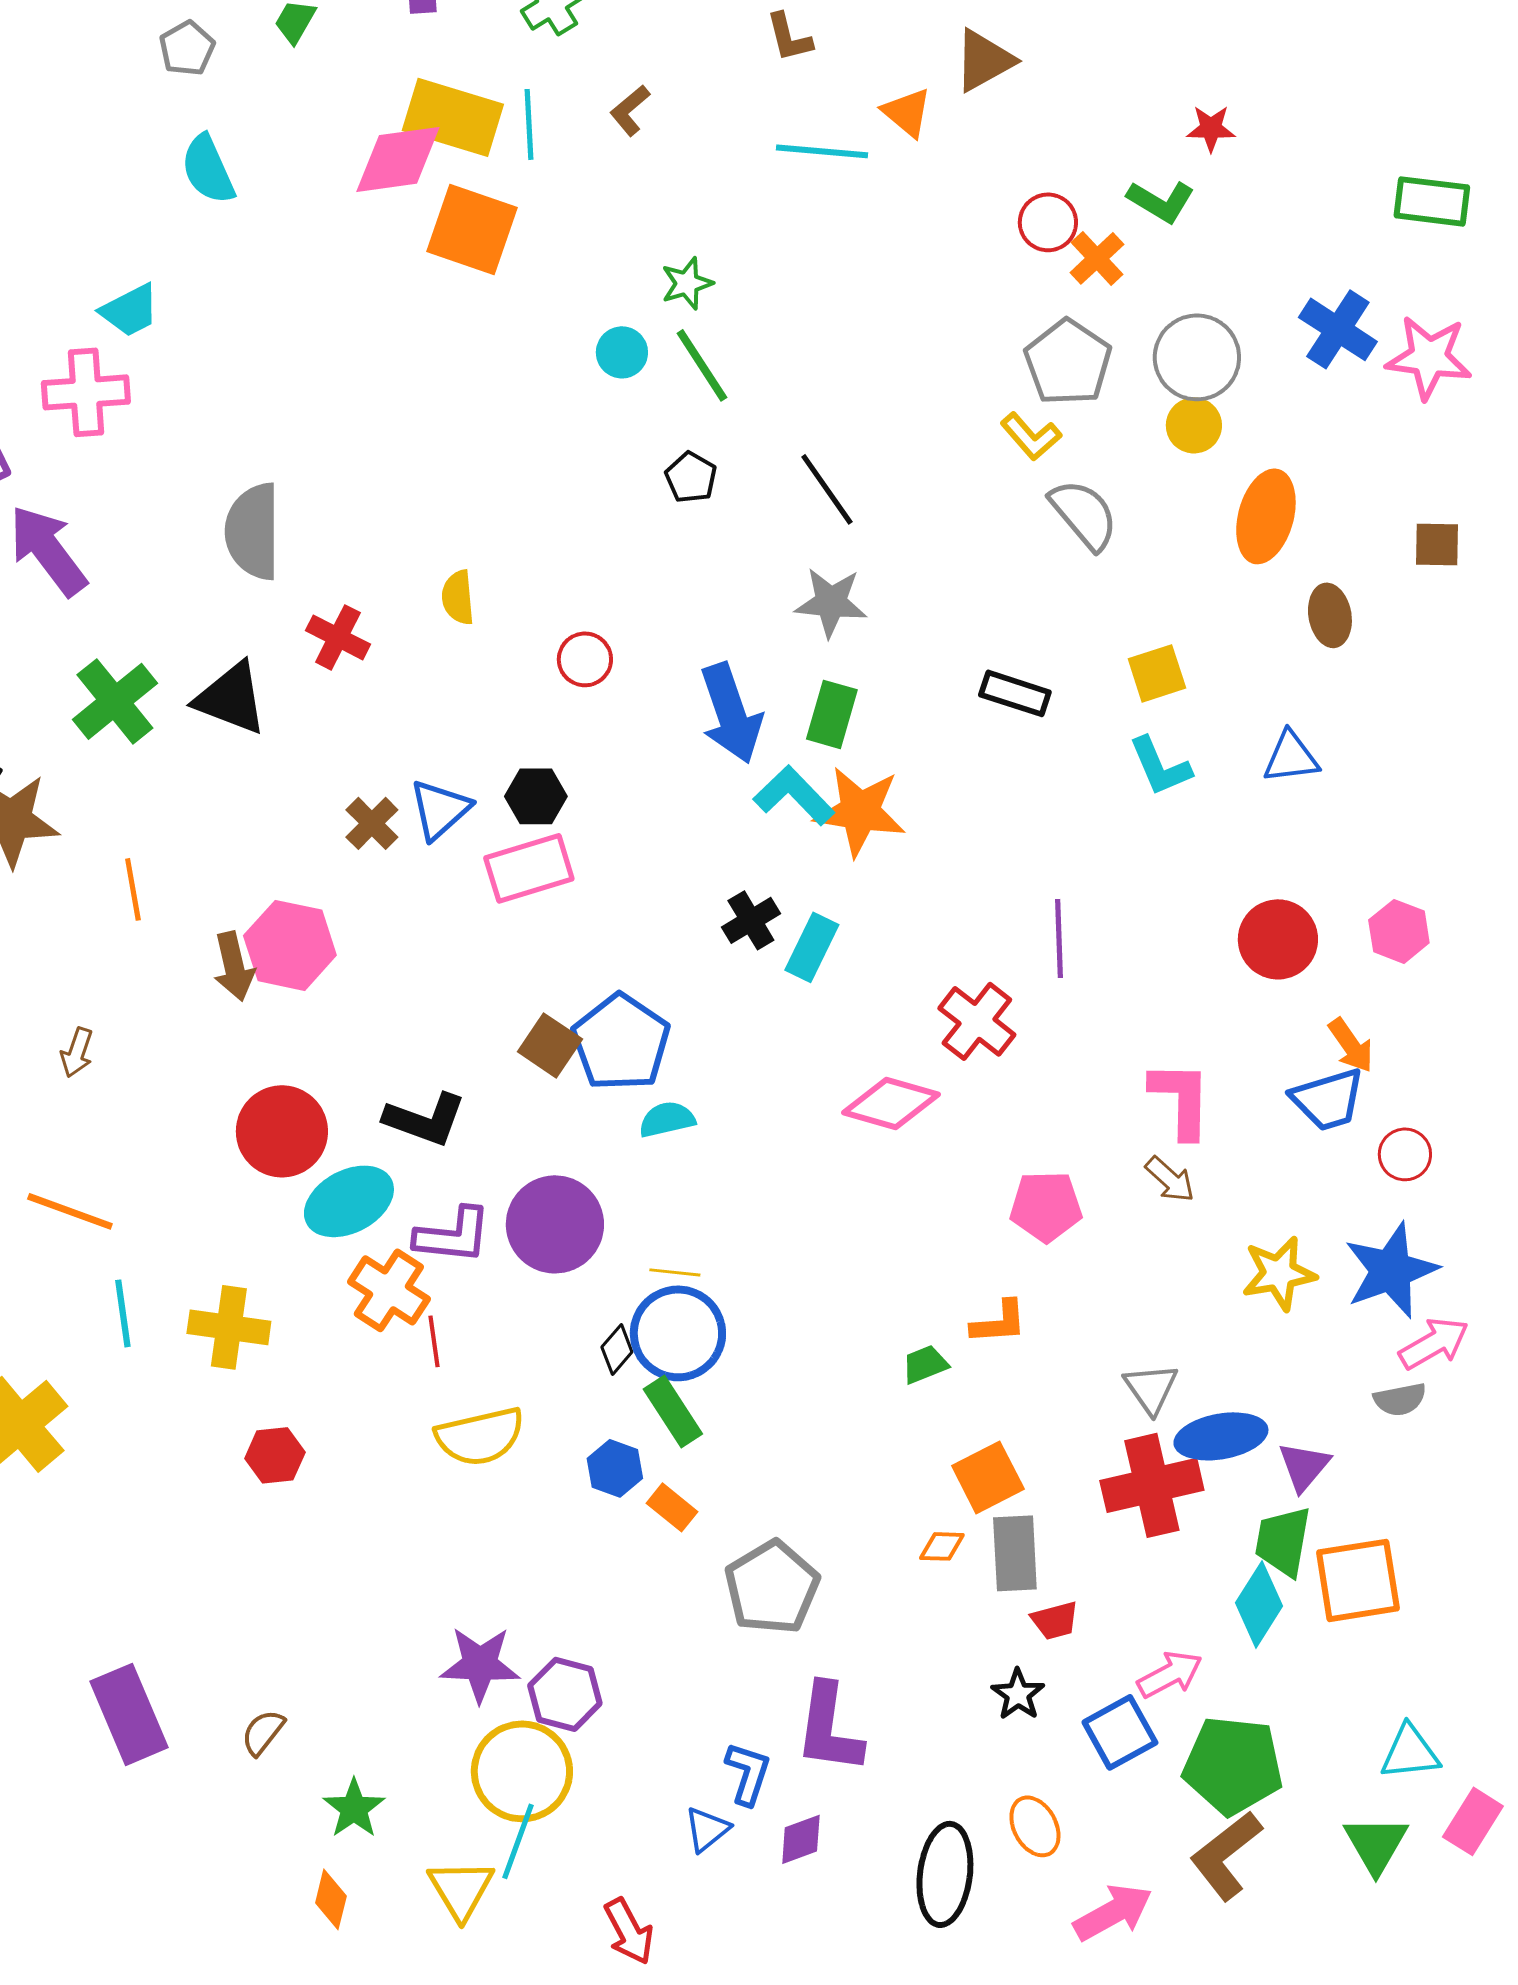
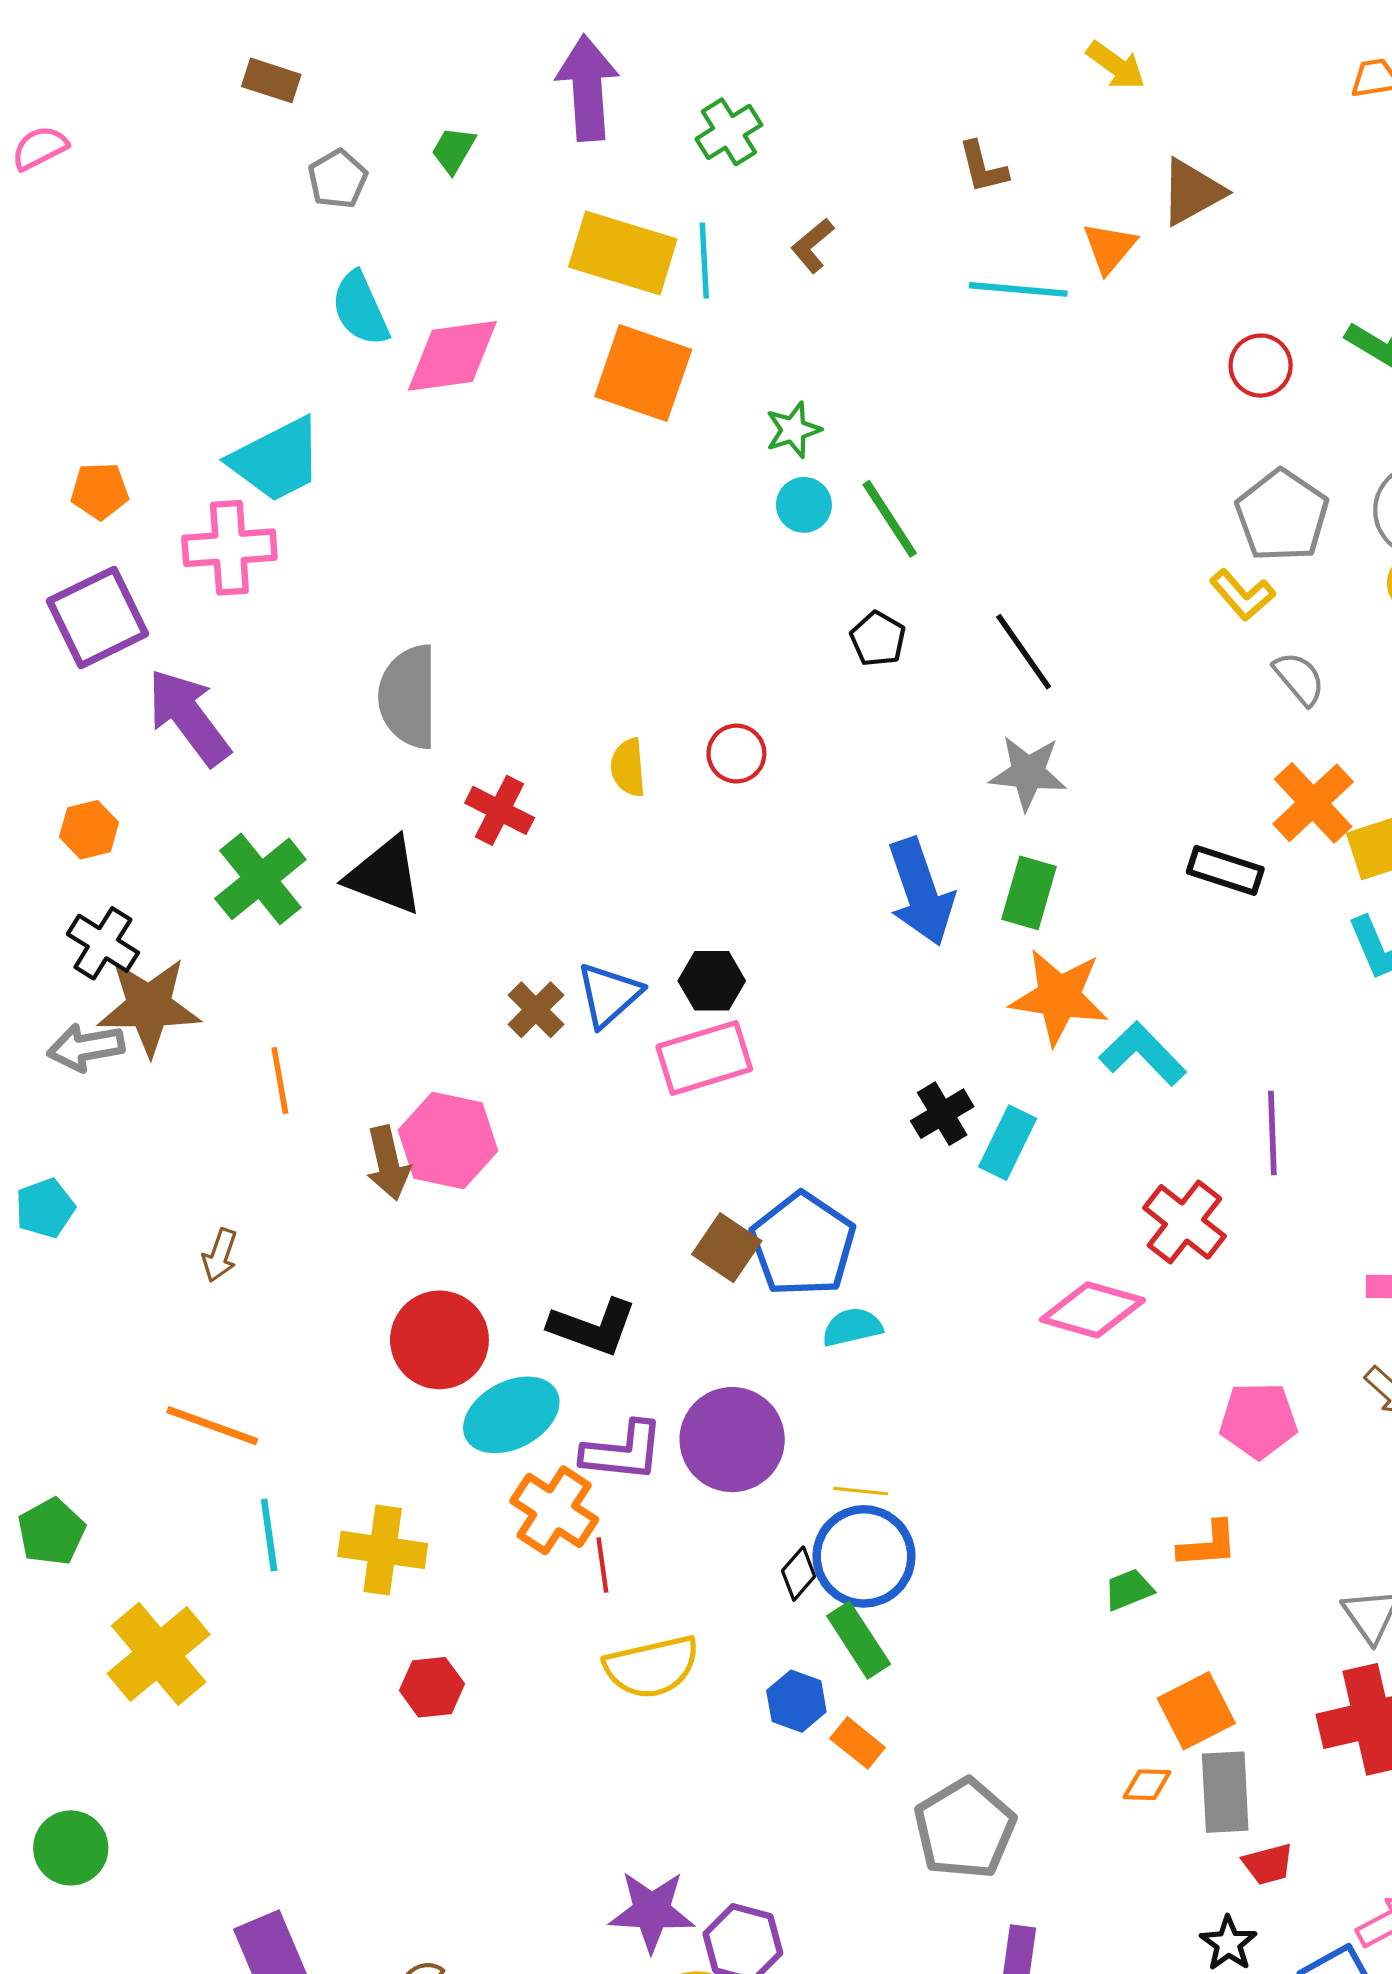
orange triangle: (907, 112) -> (1109, 248), turned 30
pink diamond: (398, 159) -> (452, 356), moved
orange cross: (1097, 258) -> (1313, 803), moved, size x1.4
green star: (687, 283) -> (793, 430), moved
cyan trapezoid: (130, 310) -> (277, 460), size x1.5
gray semicircle: (1084, 514) -> (1299, 679), size x0.7
red circle: (585, 659) -> (736, 754), moved
cyan L-shape: (794, 795) -> (1143, 1054), moved

